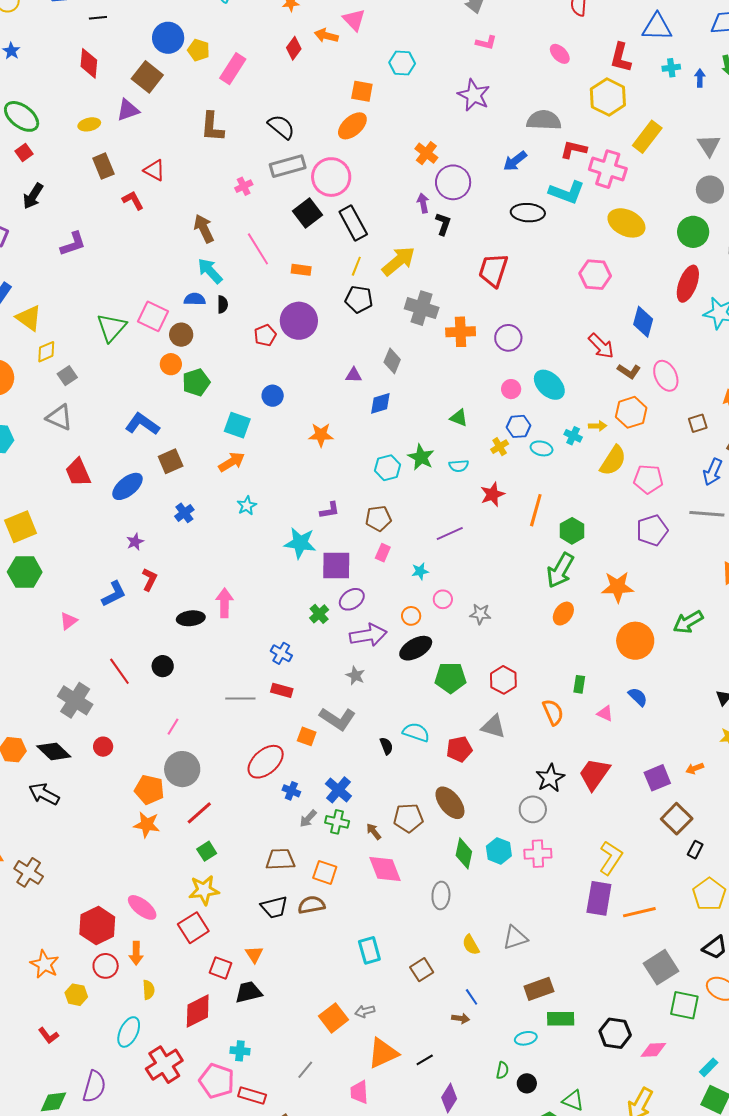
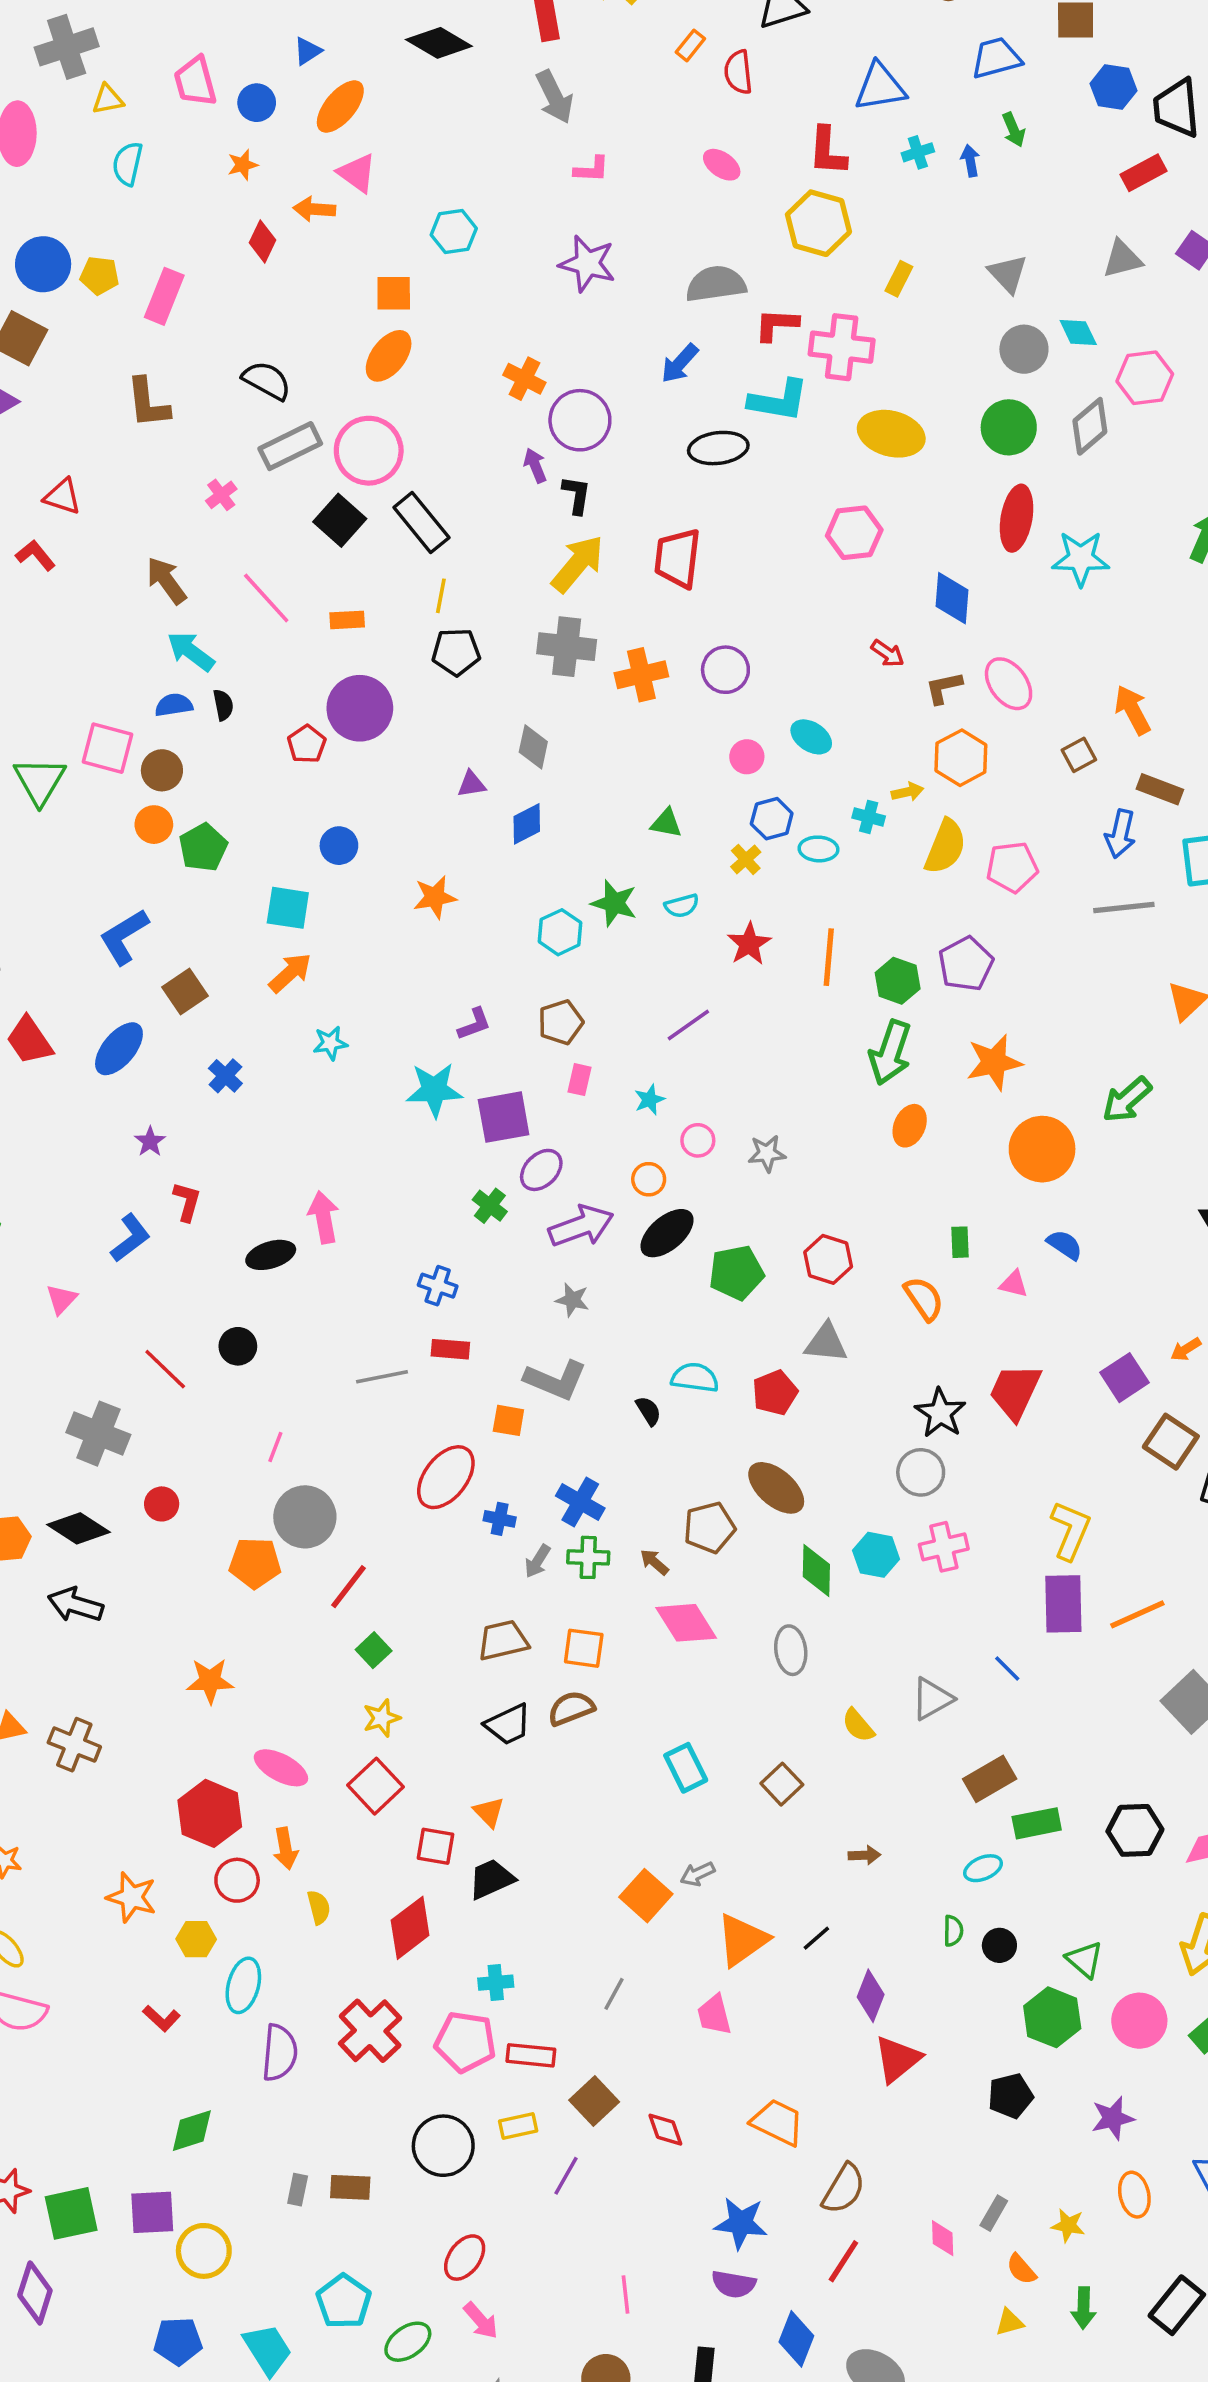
yellow rectangle: (647, 137) -> (899, 279), size x0.6
yellow arrow: (399, 261) -> (578, 564), moved
red arrow: (601, 346) -> (888, 653), size x0.7
brown L-shape: (629, 371) -> (944, 688), turned 145
cyan ellipse: (549, 385) -> (811, 737), size x0.7
blue L-shape: (142, 424) -> (124, 937), turned -56
cyan star: (247, 506) -> (330, 1043), turned 30
purple pentagon: (652, 530) -> (966, 964), moved
orange star: (147, 825) -> (210, 1681), moved
yellow star: (204, 890) -> (382, 1718), size x0.7
blue line: (472, 997) -> (1007, 1668), moved
cyan ellipse: (129, 1032) -> (243, 1985), moved
purple semicircle: (94, 1087) -> (280, 2053), moved
green triangle: (573, 1100) -> (1085, 1960), turned 30

